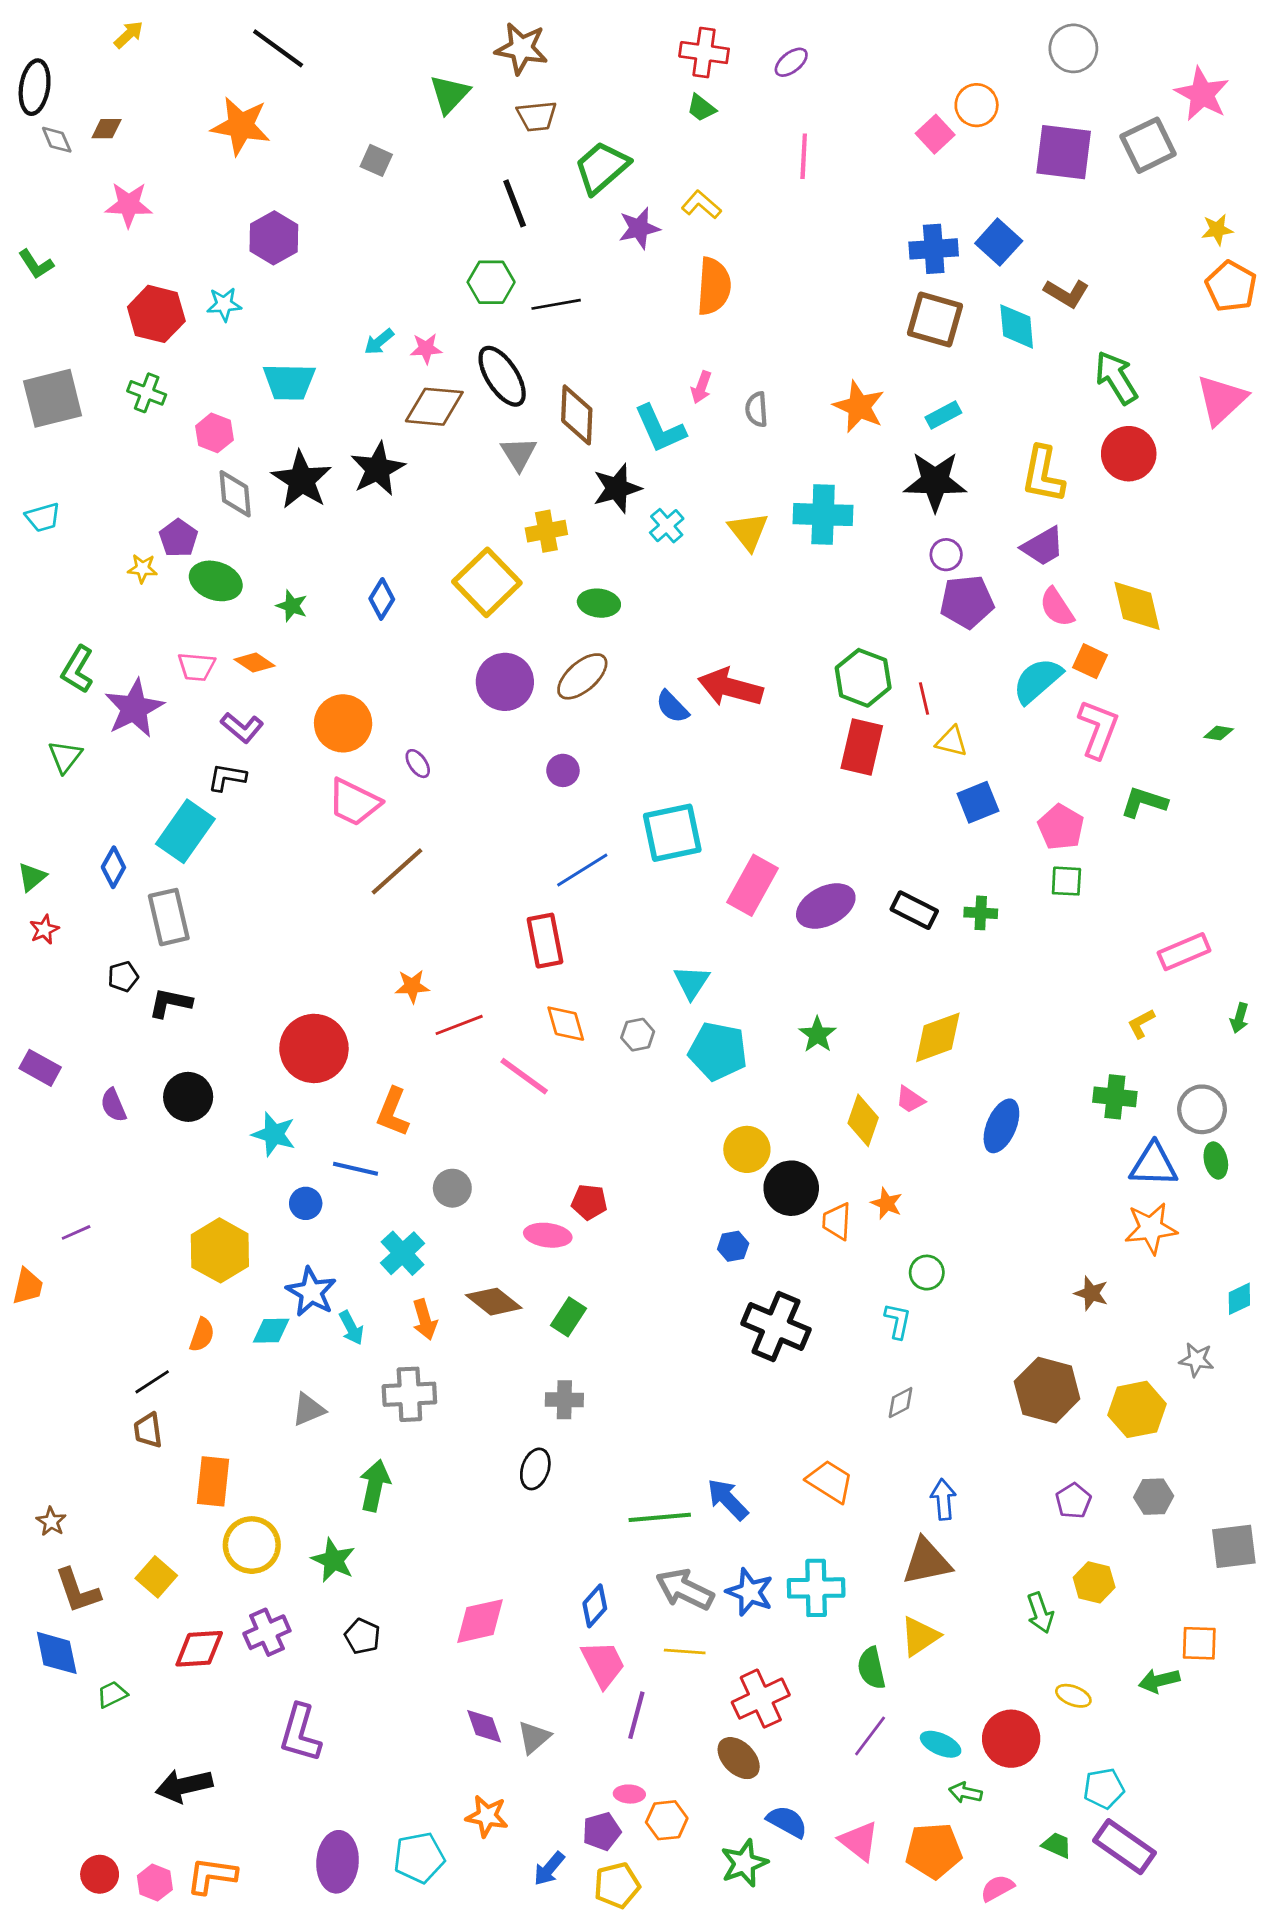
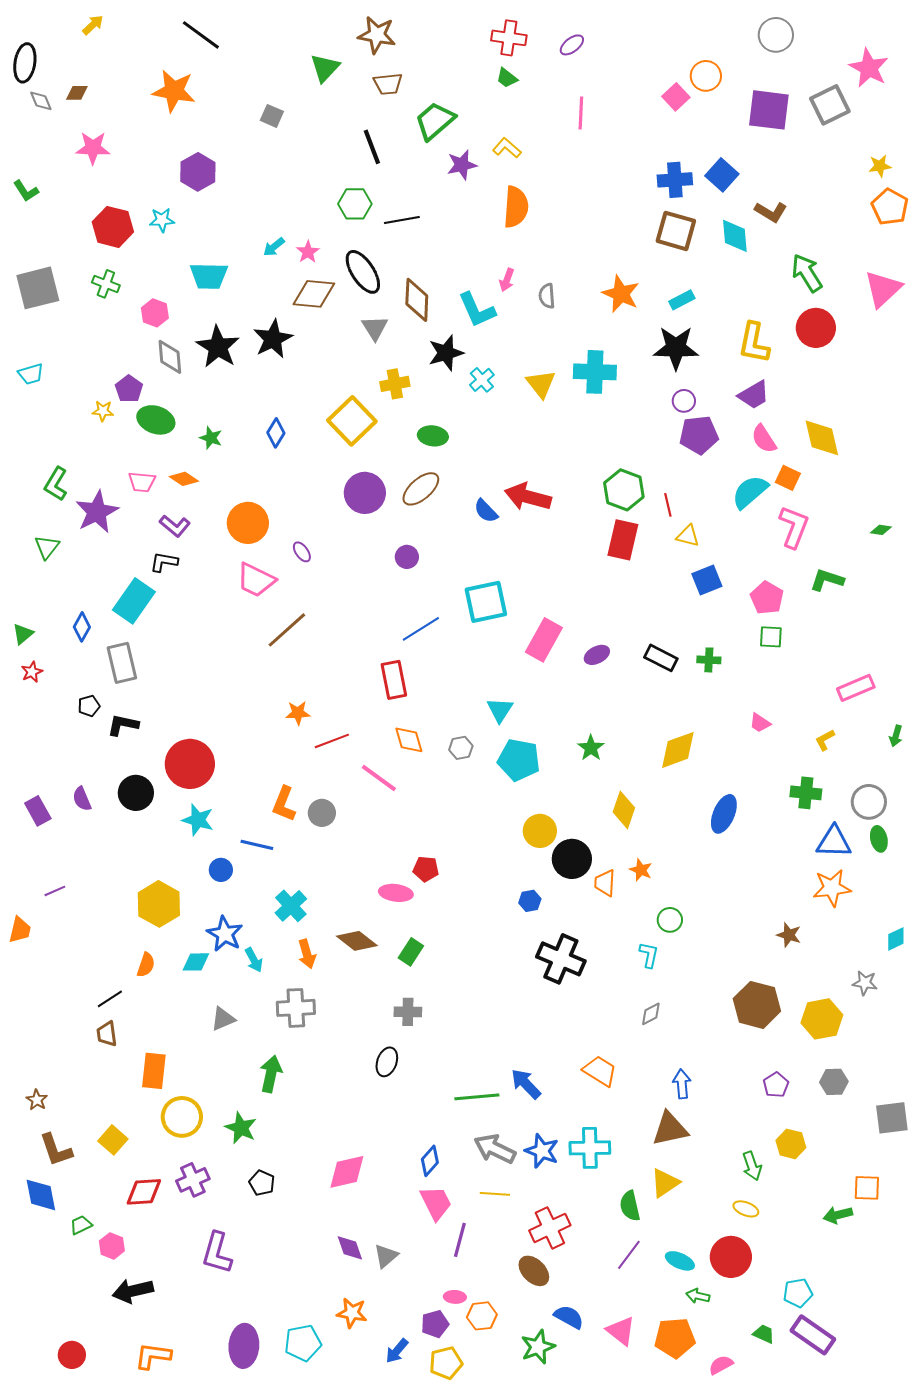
pink star: (426, 349) -> (308, 252), turned -30
purple ellipse: (826, 906) -> (597, 655), size x0.6
red circle: (314, 1048) -> (190, 764), moved
purple rectangle: (40, 1068) -> (38, 811), moved, turned 32
pink trapezoid: (910, 1100) -> (760, 723), moved
gray circle: (452, 1188) -> (322, 813), moved
yellow ellipse: (1073, 1696) -> (746, 1209), moved
pink hexagon: (155, 1883) -> (112, 1246), moved

